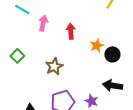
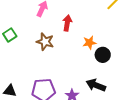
brown star: (54, 66) -> (45, 42), moved, turned 30

